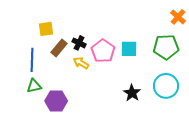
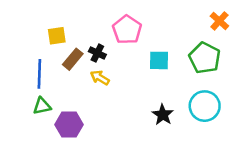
green pentagon: (166, 47) -> (205, 58), turned 30
pink pentagon: (103, 51) -> (127, 30), moved

